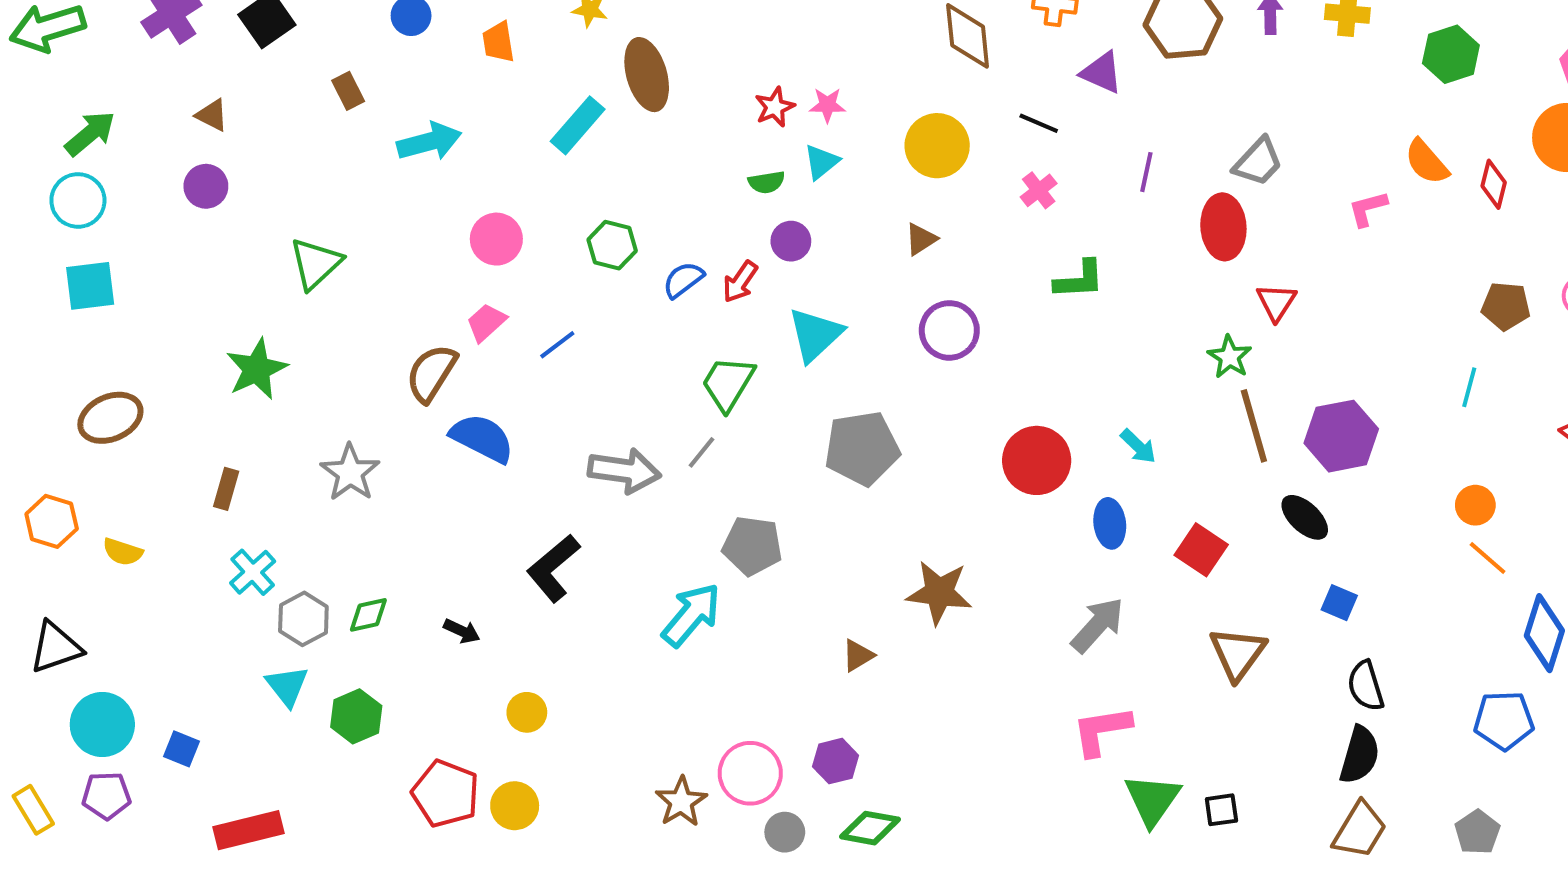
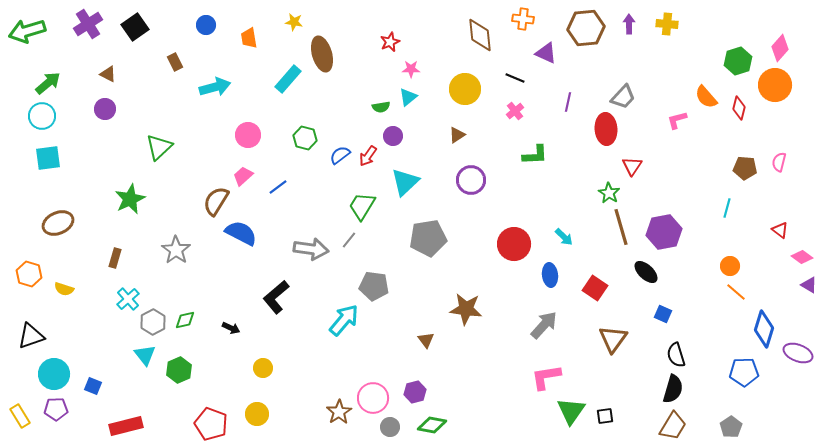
green hexagon: (1451, 54) -> (738, 61), moved
red star: (775, 107) -> (390, 42), moved
brown triangle: (858, 655) -> (426, 340), turned -36
red pentagon: (446, 794) -> (211, 424), moved

